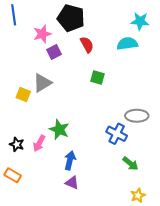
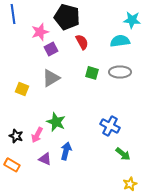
gray triangle: (42, 83) -> (51, 78), moved
gray ellipse: (137, 116) -> (120, 72), moved
purple triangle: (72, 183) -> (45, 159), moved

